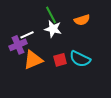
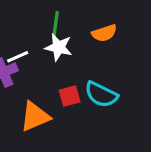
green line: (51, 15) -> (55, 25), turned 36
orange triangle: (33, 60) -> (35, 117), moved

